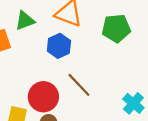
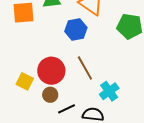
cyan cross: (133, 103) -> (109, 91), moved

